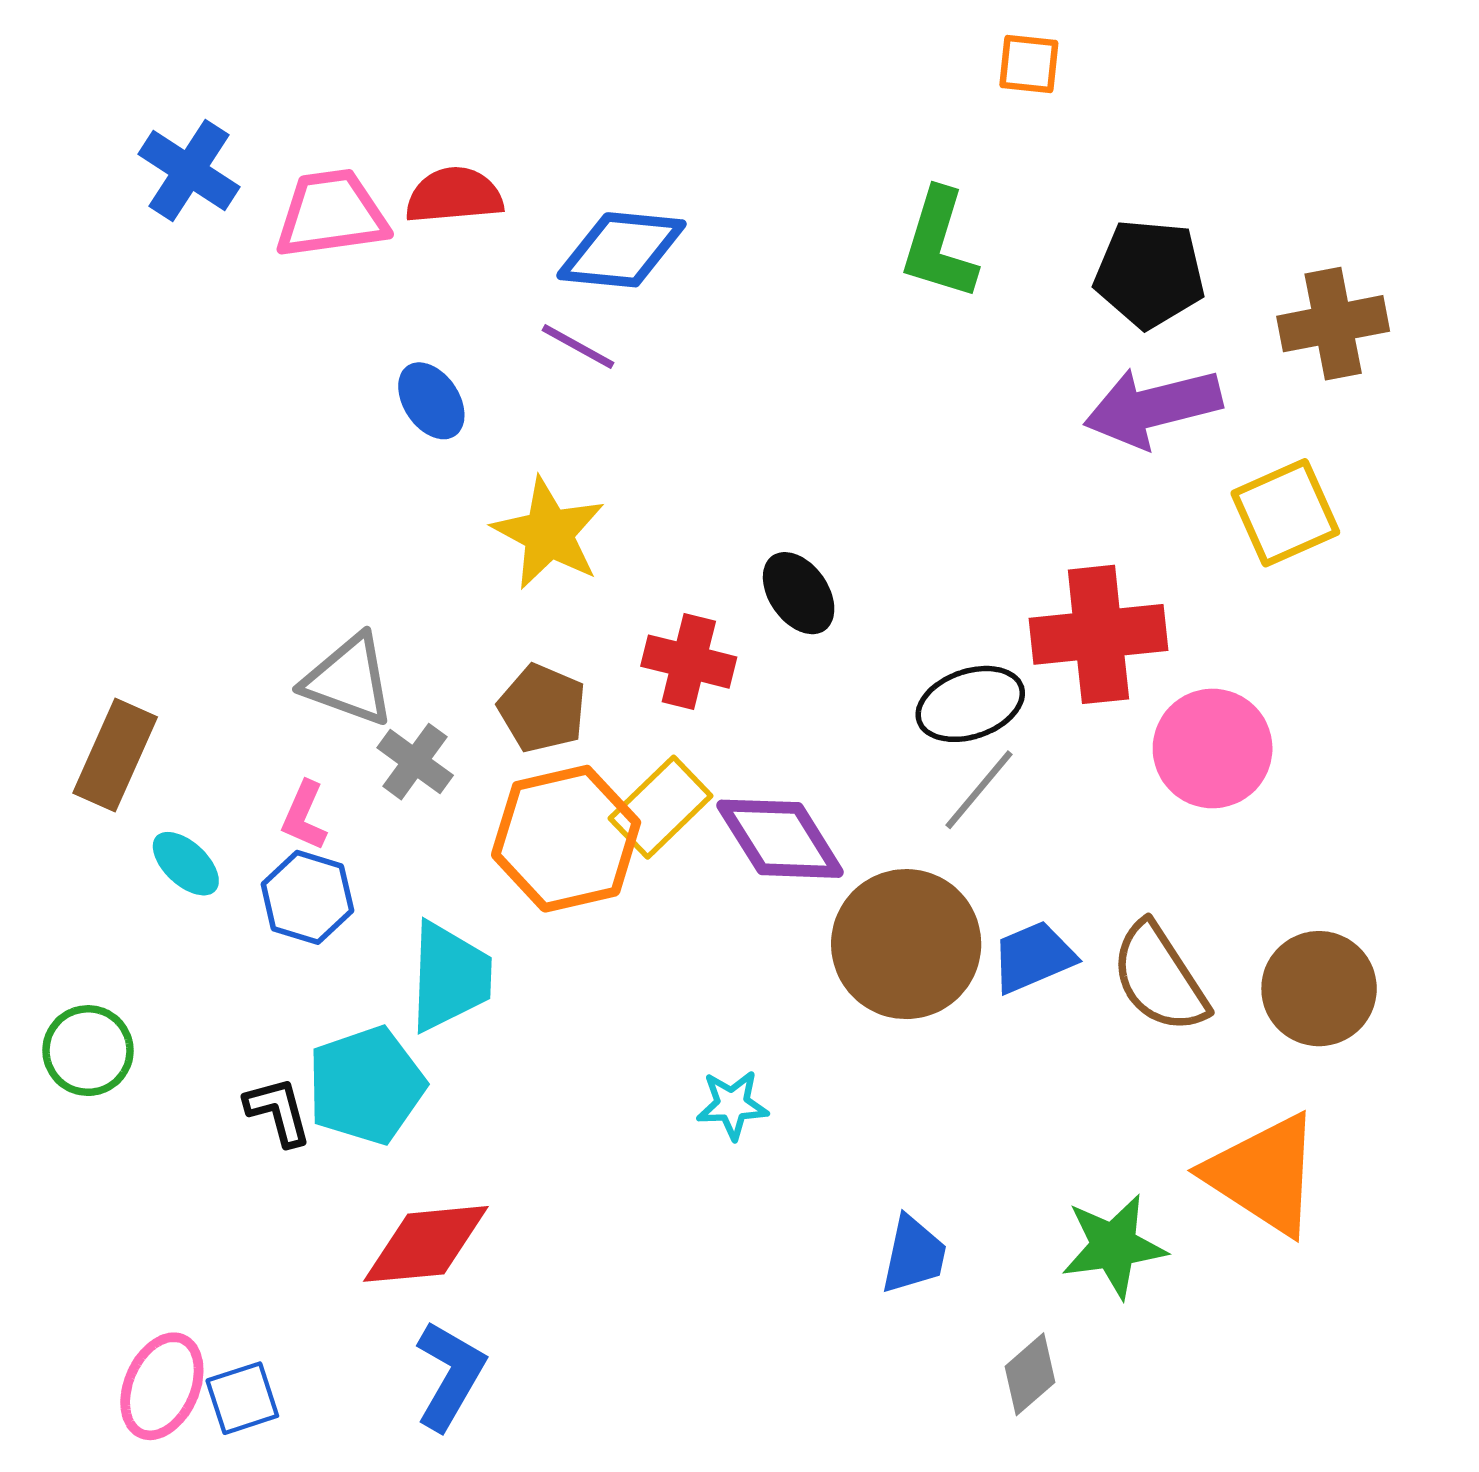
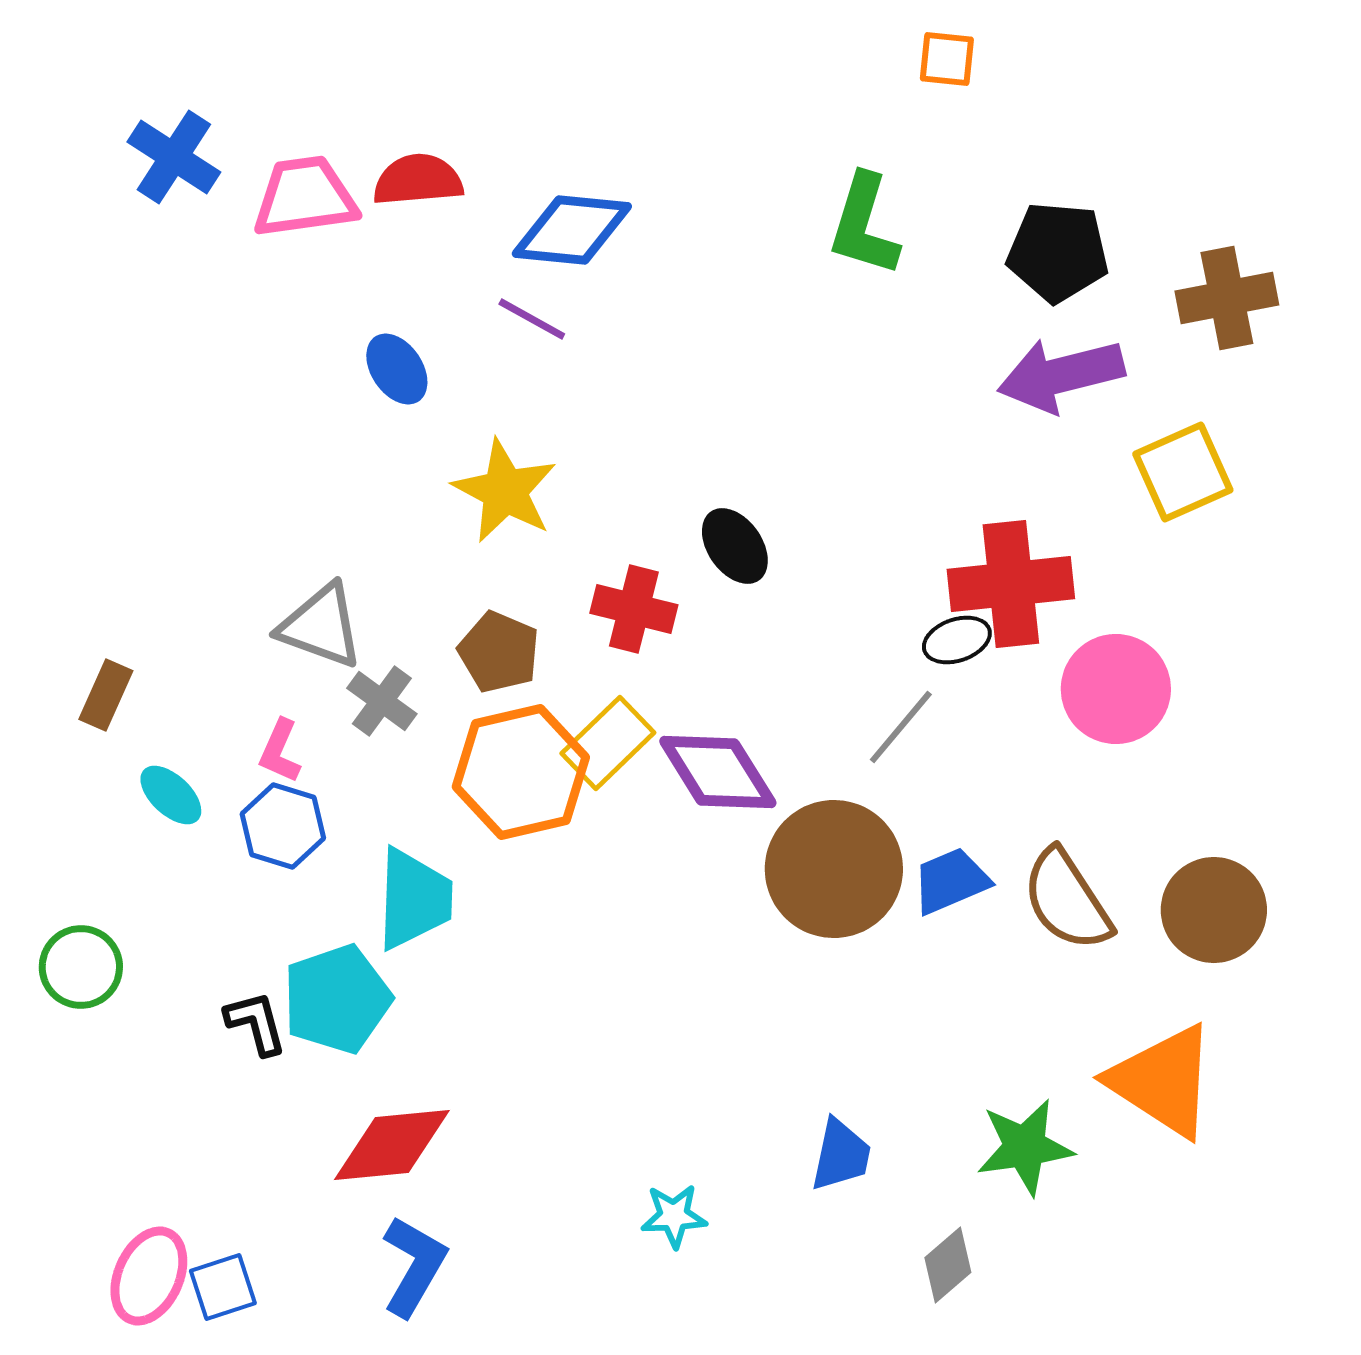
black ellipse: (970, 704) -> (957, 640), moved, size x0.7
brown rectangle: (115, 755) -> (106, 695), size x0.7
cyan star: (732, 1105) -> (674, 1216), moved

